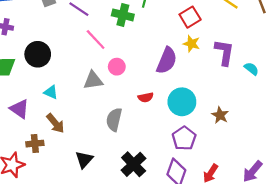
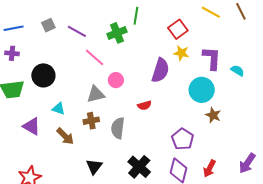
green cross: (123, 15) -> (117, 33), turned -30
cyan circle: (182, 102) -> (202, 90), moved
brown cross: (35, 144) -> (91, 121), moved

